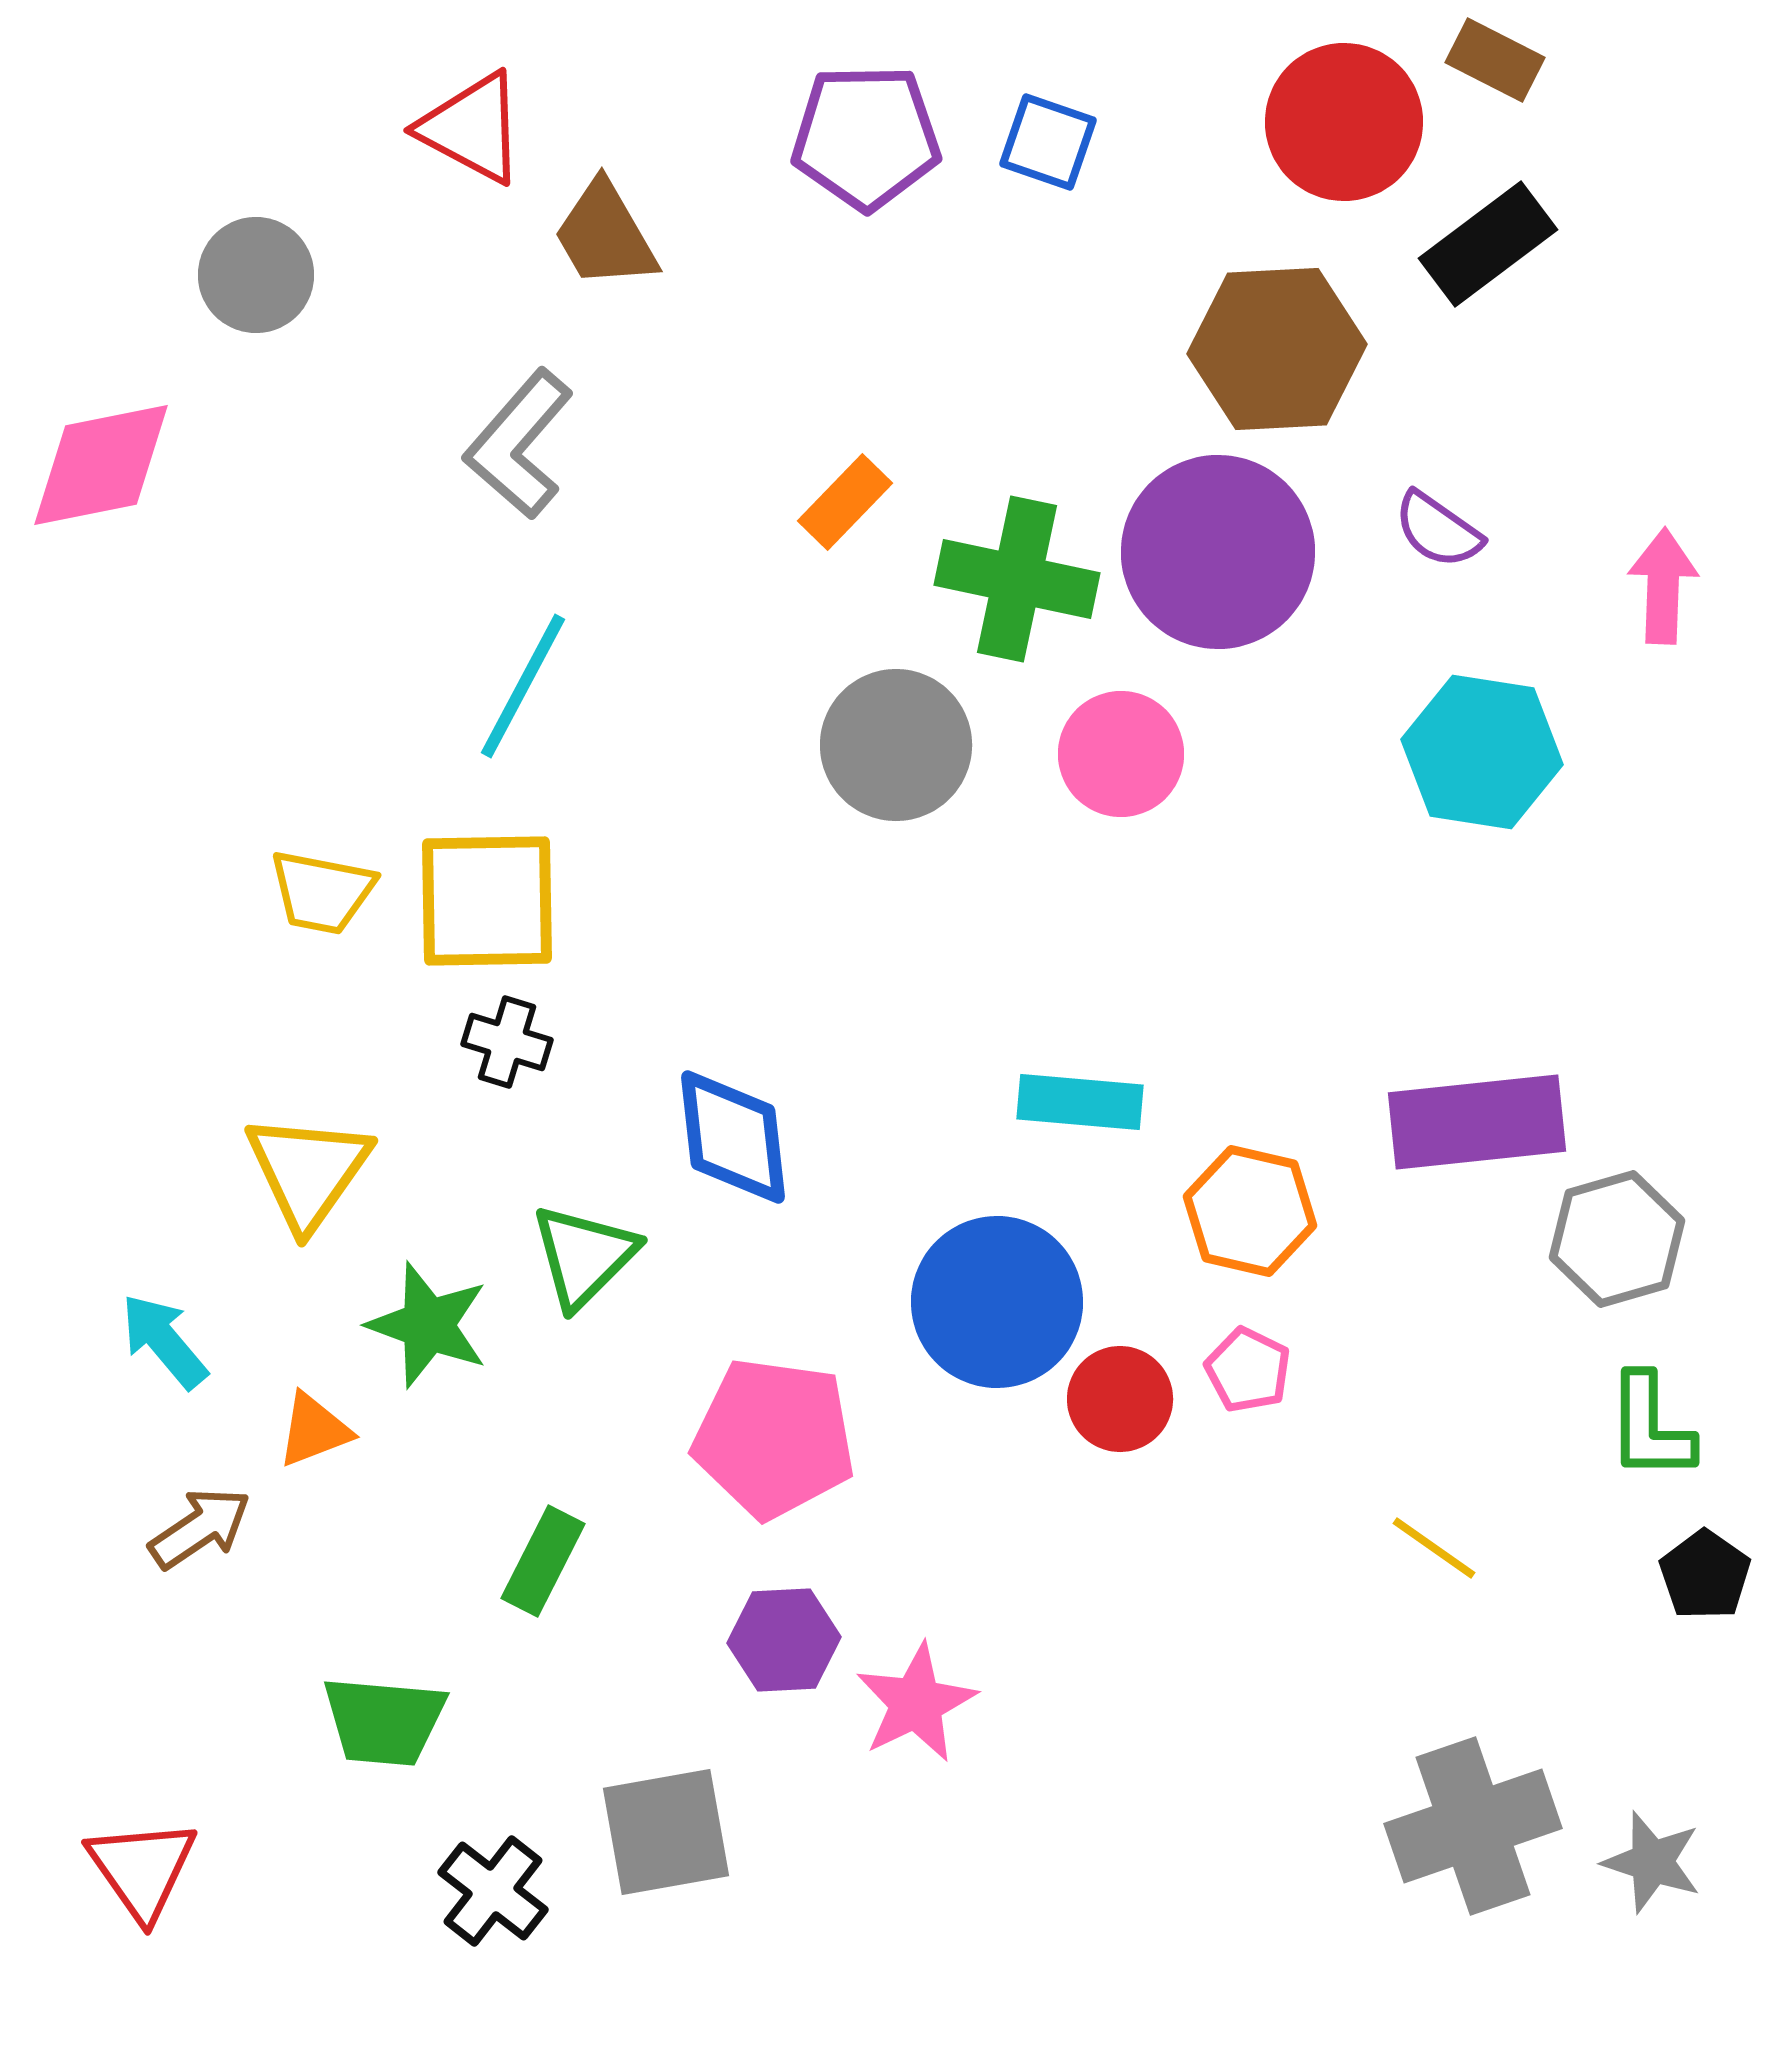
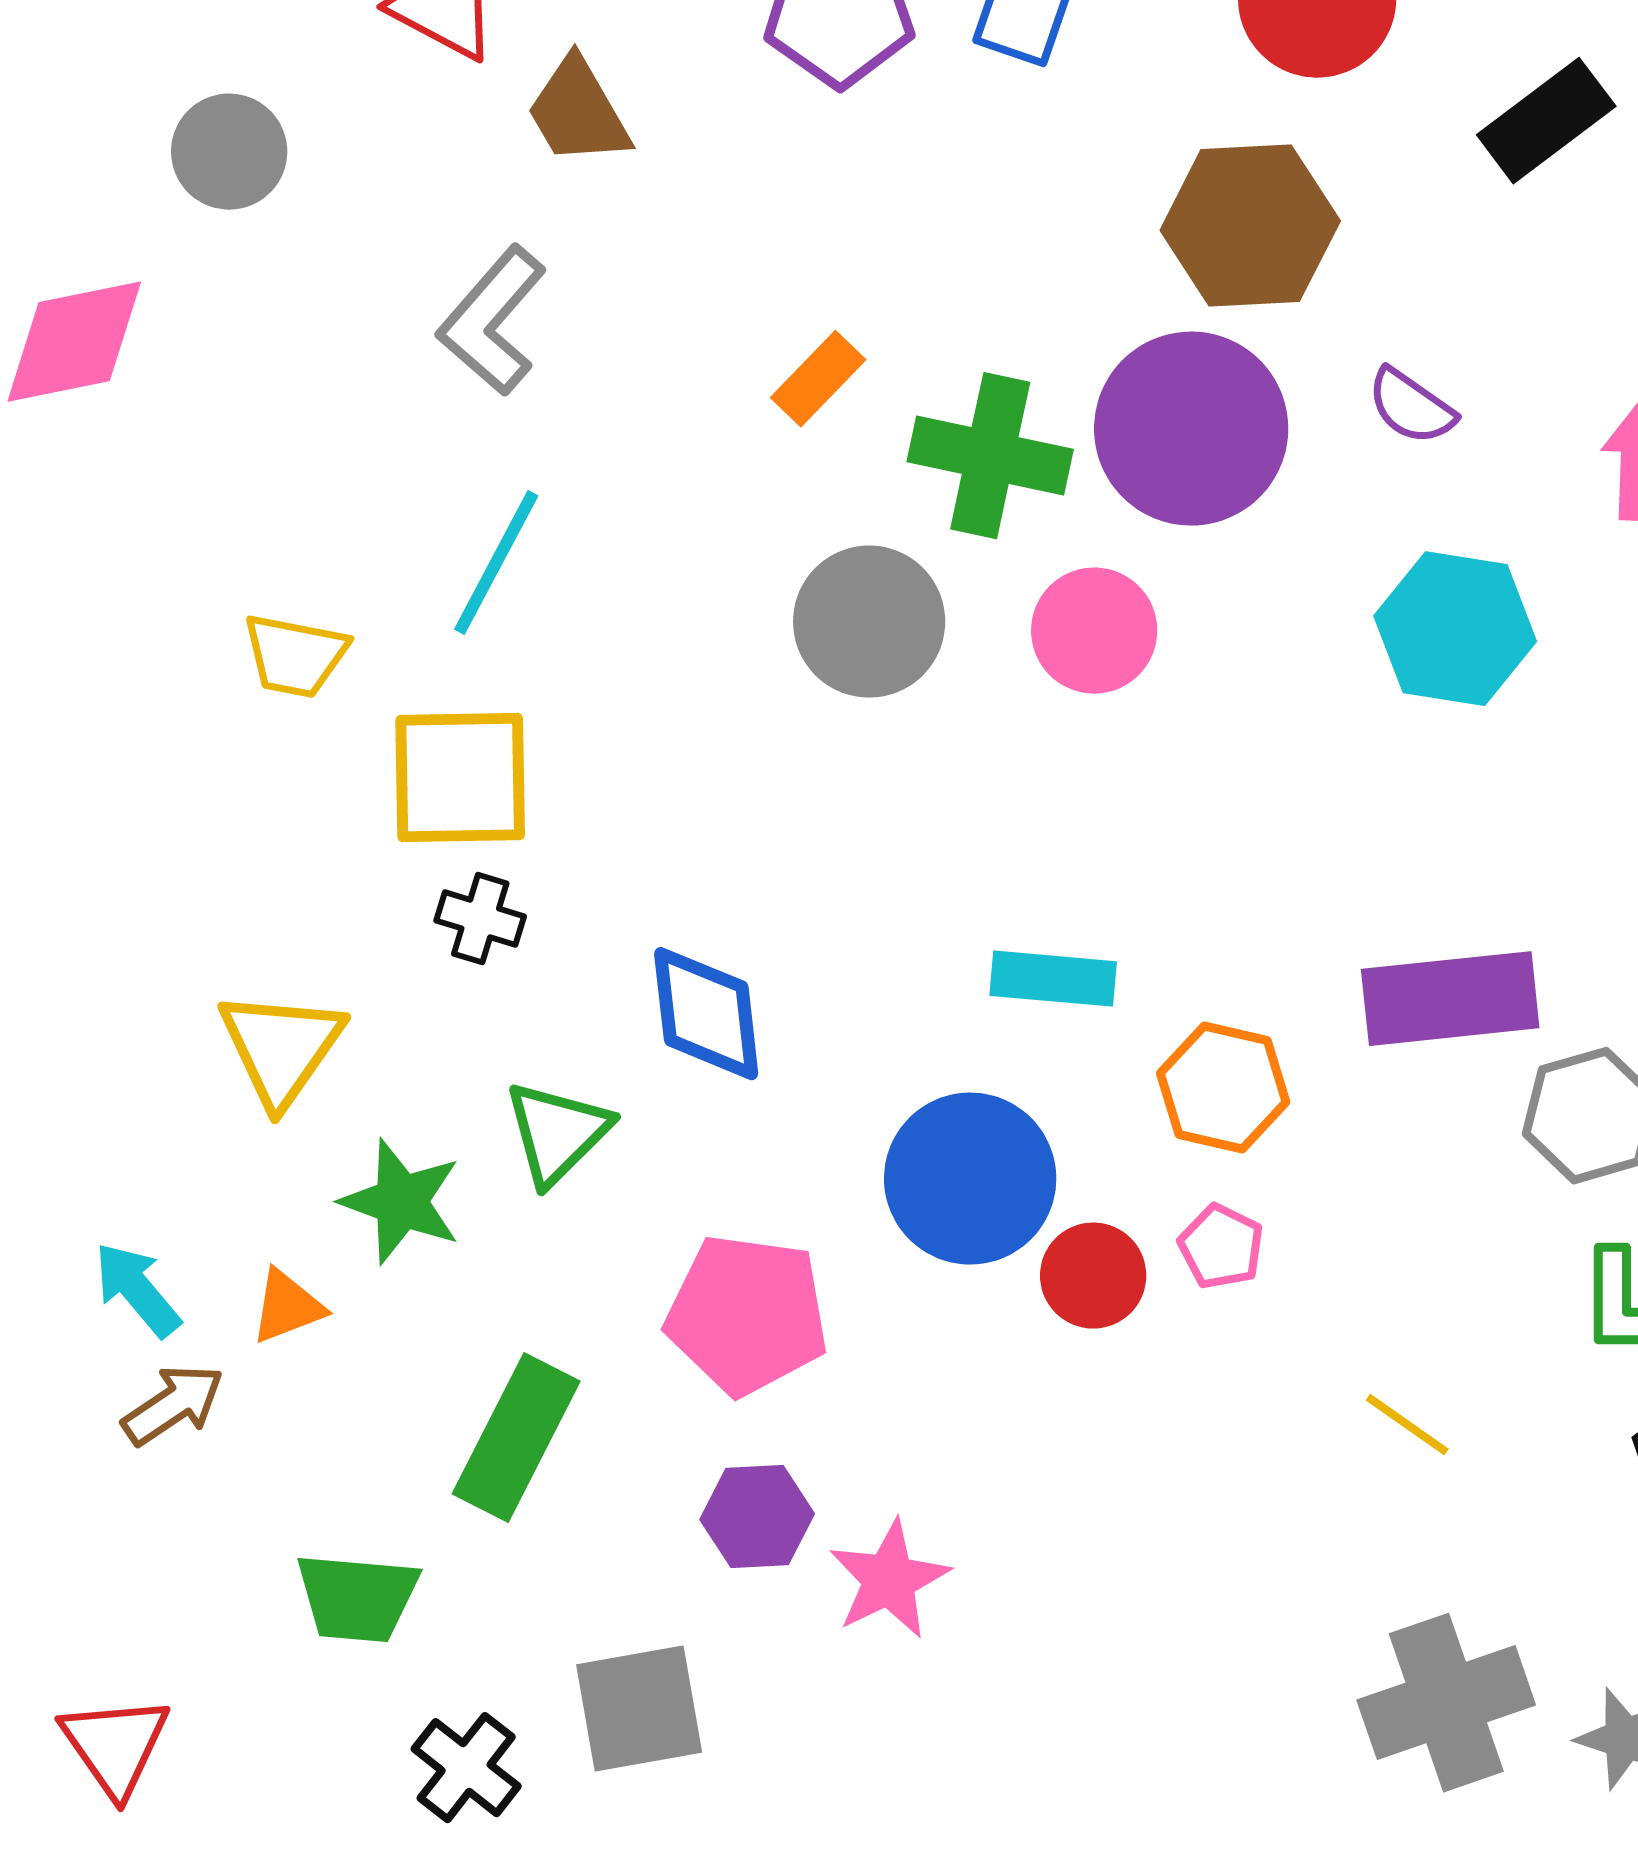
black rectangle: (1488, 244) -> (1546, 121), moved
yellow trapezoid: (322, 892) -> (295, 656), moved
cyan arrow: (164, 1341) -> (137, 1290), moved
green rectangle: (543, 1561) -> (516, 1438), size x1.5

